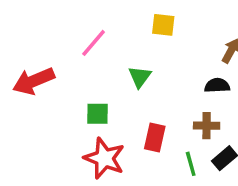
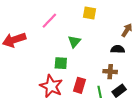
green square: (98, 114) -> (61, 63), moved
red rectangle: (155, 138) -> (79, 85), moved

